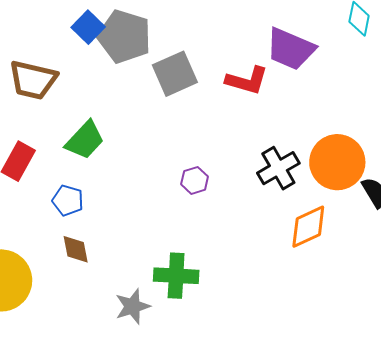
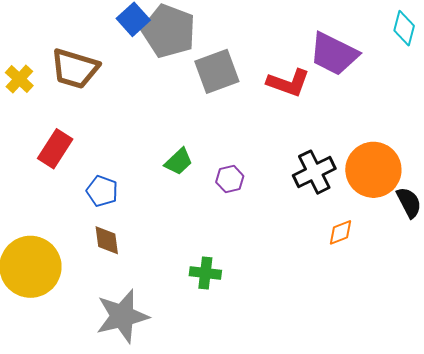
green trapezoid: (85, 140) -> (179, 162), moved, size x0.7
orange diamond: (308, 227) -> (340, 232), size x0.6
green cross: (176, 276) -> (205, 273), size x0.7
gray star: (133, 306) -> (122, 316), moved, size x1.5

